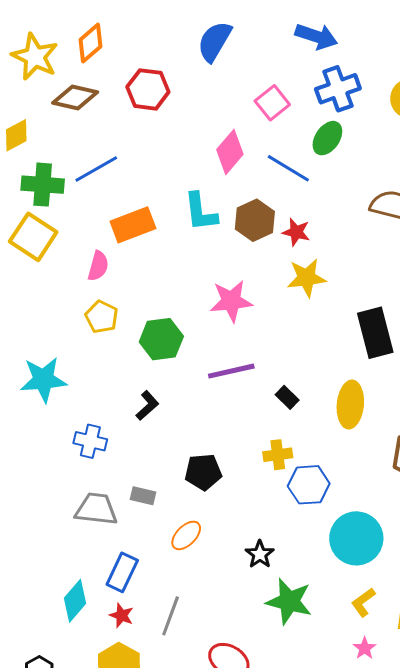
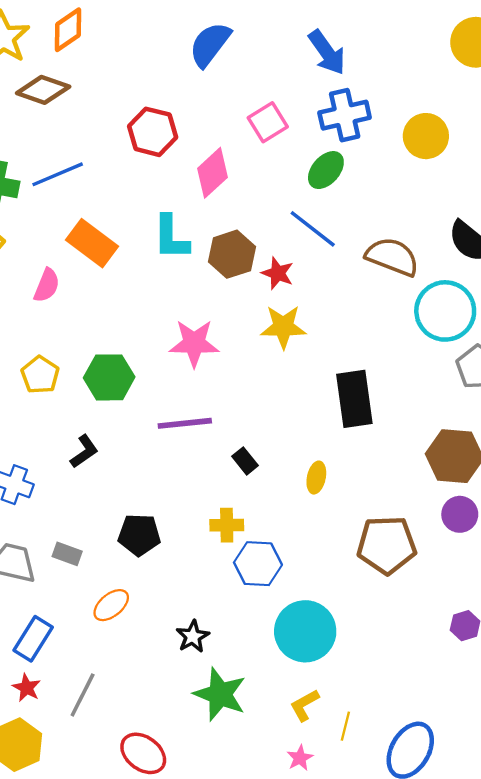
blue arrow: (316, 36) -> (327, 52), turned 30
red hexagon: (148, 89) -> (153, 132), moved
blue line: (288, 168) -> (313, 229), moved
orange rectangle: (133, 225) -> (92, 243), turned 51
yellow pentagon: (102, 317) -> (40, 375), moved
yellow ellipse: (350, 405) -> (316, 478), size x0.6

